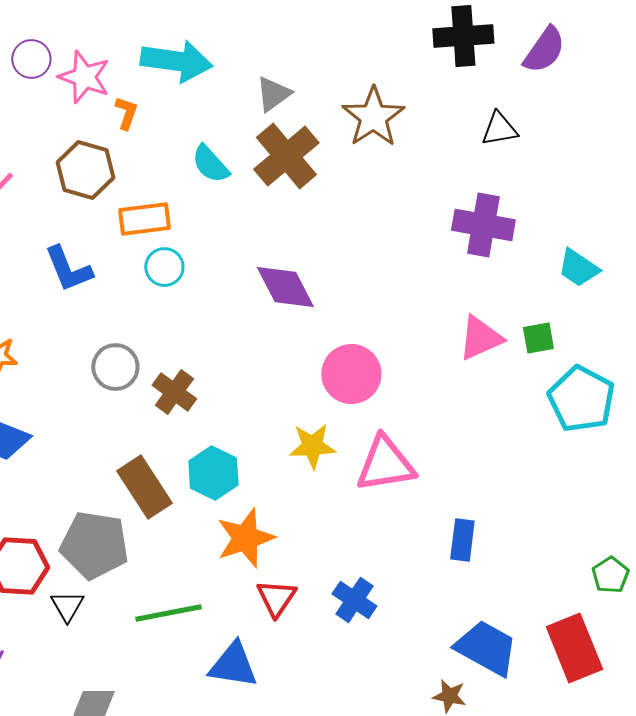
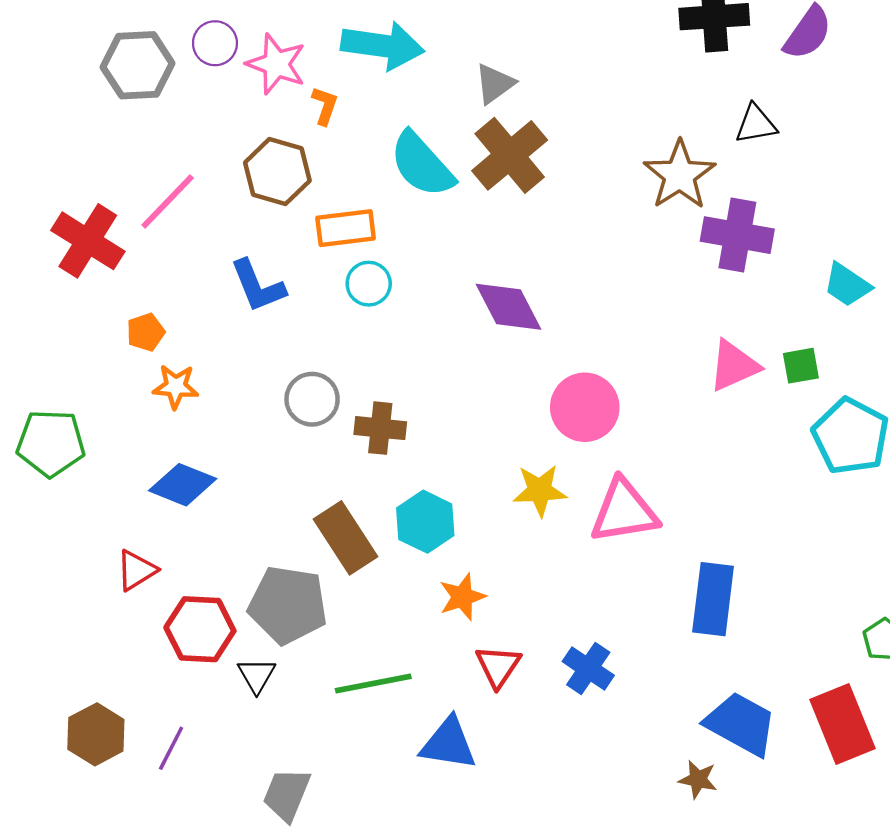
brown star: (373, 117) -> (680, 175), moved
cyan semicircle: (210, 164) -> (422, 165), size x1.5
brown cross: (174, 392) -> (380, 428), turned -30
orange star: (245, 538) -> (462, 597), size x0.7
blue rectangle: (462, 540) -> (713, 599), size x1.5

